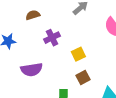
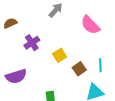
brown square: (83, 78) -> (79, 69), moved

